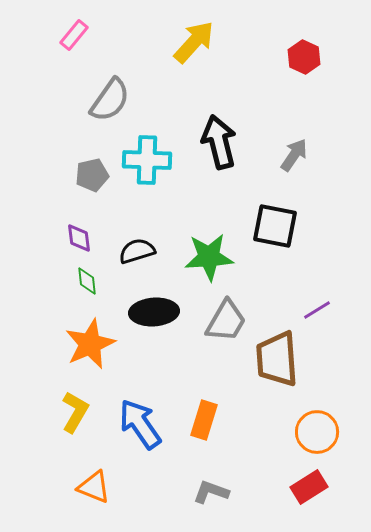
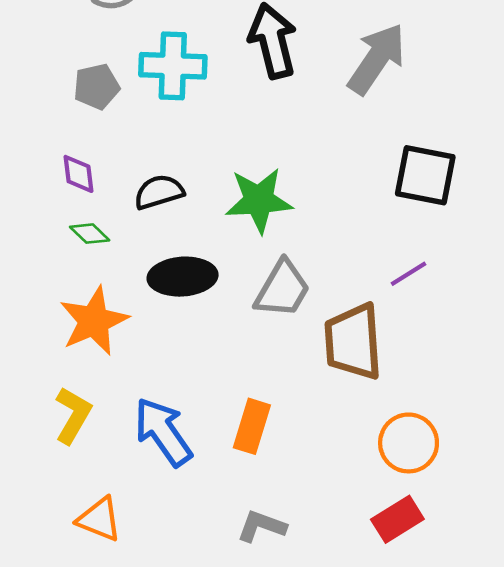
gray arrow: (294, 155) -> (377, 59), size x1.6
black square: (275, 226) -> (425, 175), moved
green diamond: (87, 281) -> (90, 234), turned -40

